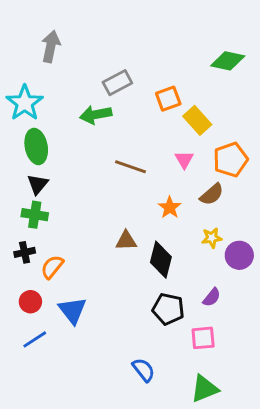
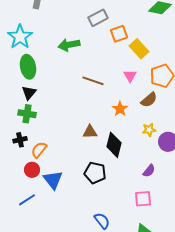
gray rectangle: (117, 83) -> (98, 18), moved
red circle: (30, 302) -> (32, 170), moved
black pentagon: (168, 309) -> (95, 173), moved

